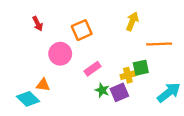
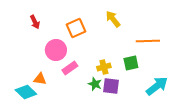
yellow arrow: (132, 21) -> (113, 19), moved, turned -60
pink rectangle: (92, 69) -> (70, 68), moved
yellow cross: (128, 75) -> (104, 67), moved
purple square: (119, 92) -> (111, 86), turned 30

